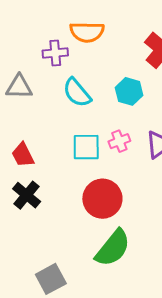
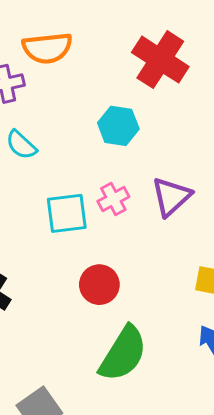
cyan semicircle: (77, 93) -> (21, 145), moved, size x0.7
red circle: (102, 199) -> (99, 285), size x0.7

